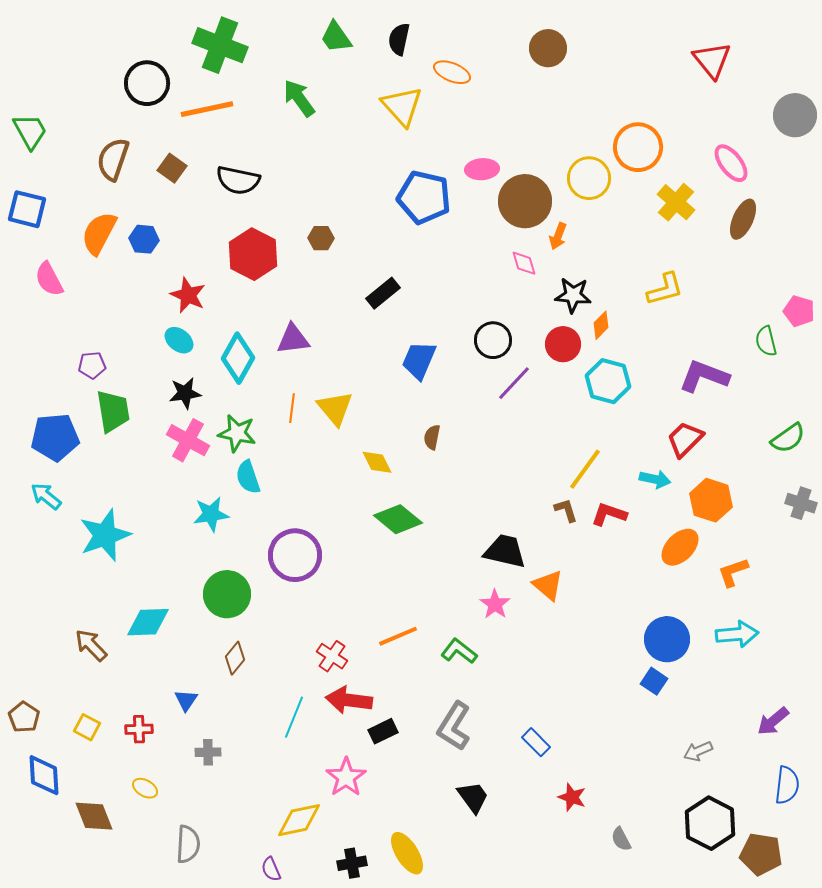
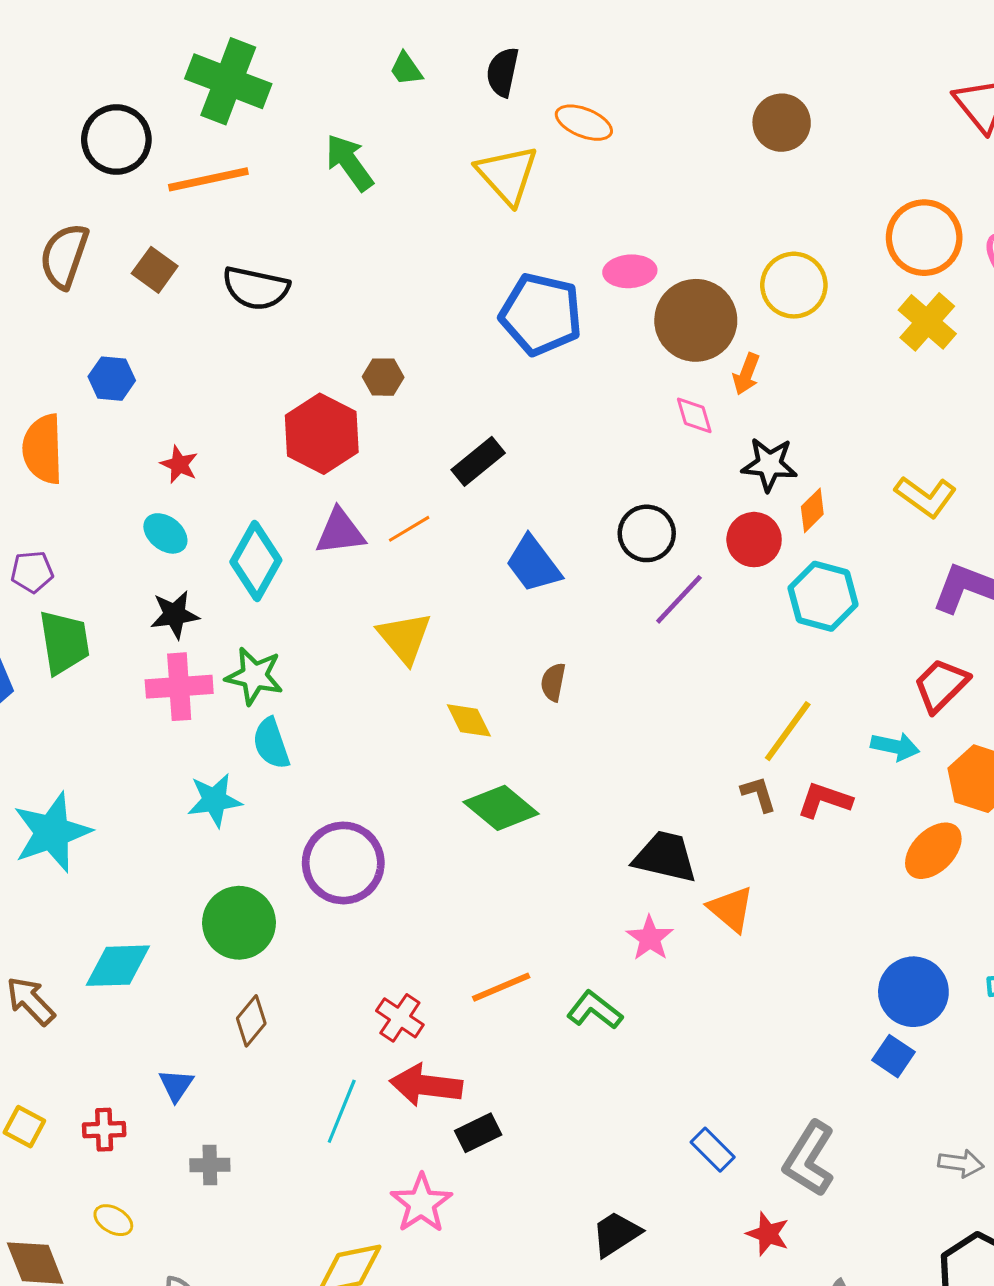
green trapezoid: (336, 37) -> (406, 69), size x0.7
brown circle: (548, 48) -> (782, 123), moved
orange circle: (638, 147) -> (924, 238), moved
orange semicircle: (99, 233) -> (43, 449), moved, turned -30
red hexagon: (253, 254) -> (322, 434), moved
yellow L-shape: (665, 289) -> (926, 497), moved, turned 51
red star: (188, 295) -> (179, 464), size x0.7
blue trapezoid: (419, 360) -> (533, 564), turned -60
orange line: (292, 408) -> (409, 529), moved, turned 52
pink cross: (188, 440) -> (179, 687), turned -33
gray L-shape: (454, 726) -> (809, 1159), moved
gray arrow: (698, 751) -> (961, 1163), turned -148
black trapezoid: (473, 797) -> (616, 1234), turned -87

